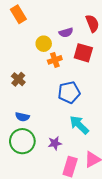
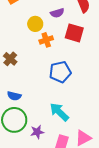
cyan arrow: (79, 125) -> (59, 112), moved
purple star: (55, 143) -> (37, 132), moved

